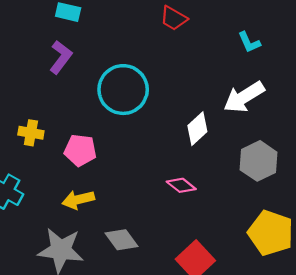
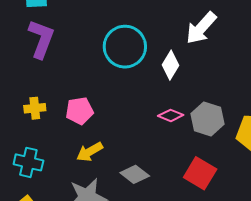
purple L-shape: (61, 57) -> (41, 39), size x1.4
cyan circle: (123, 90) -> (125, 47), moved
gray hexagon: (259, 161) -> (207, 119), moved

